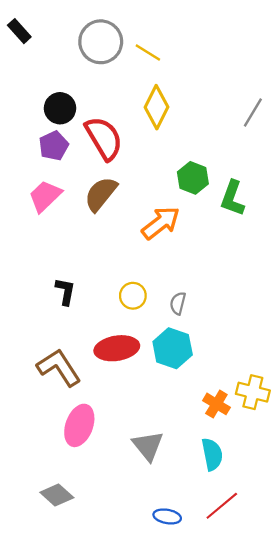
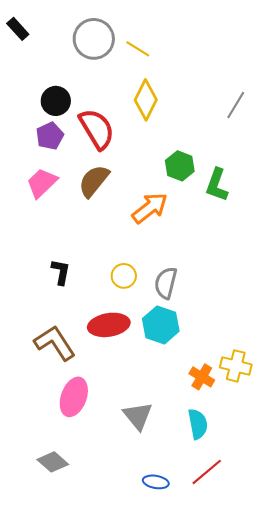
gray semicircle: (178, 303) -> (166, 283), size x1.5

